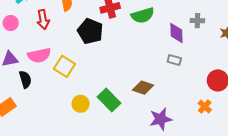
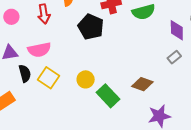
gray rectangle: (174, 60) -> (174, 57), turned -56
yellow square: (64, 66) -> (49, 78), moved
yellow circle: (81, 104) -> (86, 79), moved

